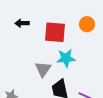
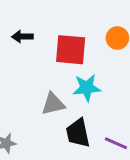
gray triangle: (43, 69) -> (53, 104), turned 42

